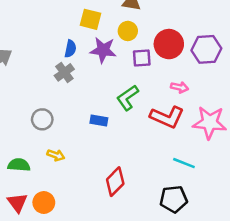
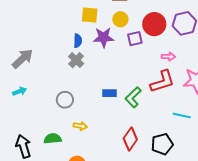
green L-shape: (128, 98) -> (133, 97), moved
red L-shape: (167, 117) -> (162, 82), turned -32
black pentagon: (174, 199) -> (162, 144), moved

